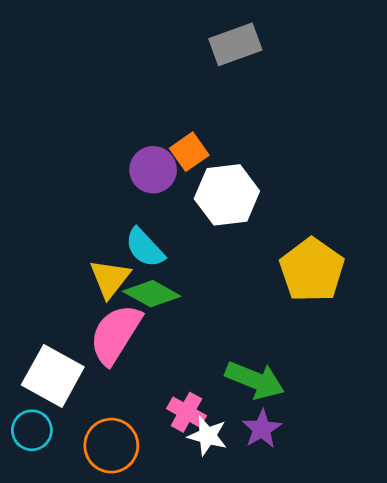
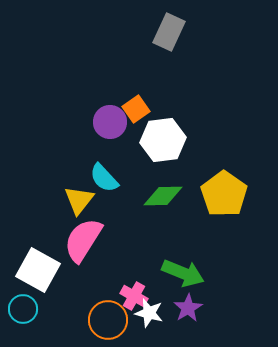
gray rectangle: (235, 44) -> (169, 32), turned -45
green diamond: (152, 294) -> (163, 196), moved, turned -30
orange circle: (111, 446) -> (108, 320), moved

